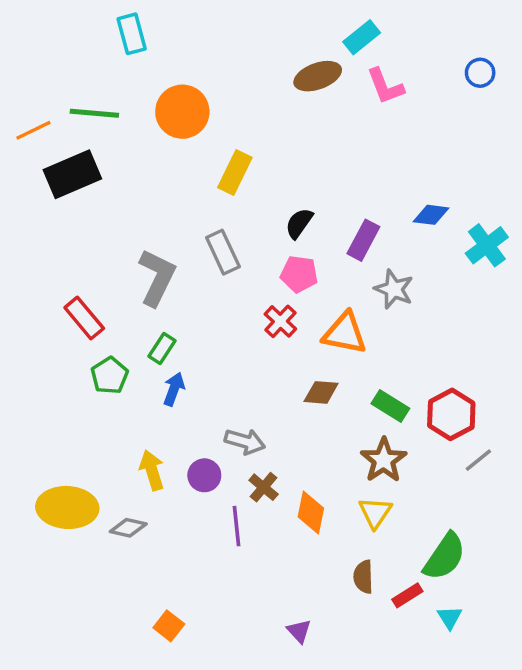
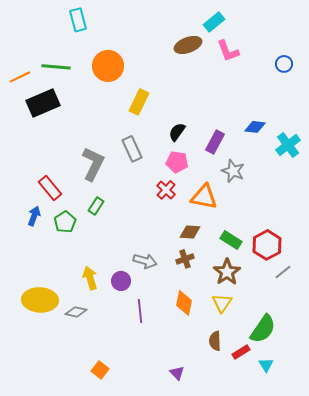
blue circle: (480, 73) -> (284, 64), moved
blue arrow: (174, 389) -> (34, 216), moved
brown cross: (264, 487) -> (185, 259), moved, turned 30

